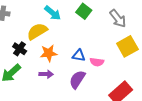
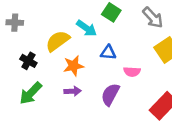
cyan arrow: (53, 13) -> (86, 28), moved
black cross: (20, 49) -> (28, 61), moved
blue triangle: (79, 55) -> (108, 52), moved

